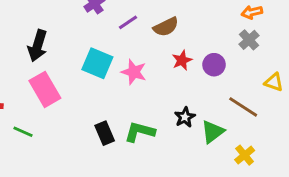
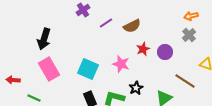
cyan square: (97, 63) -> (88, 69), moved
pink star: (134, 72) -> (121, 64), moved
black star: (185, 117) -> (136, 88), moved

